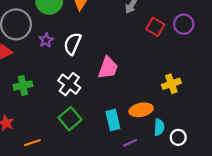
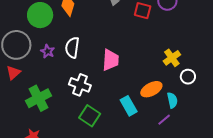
green cross: (23, 85) -> (38, 98), size x1.4
white circle: (178, 137) -> (188, 77), moved
purple line: (130, 143) -> (164, 120), moved

